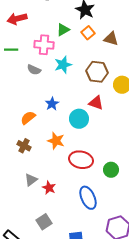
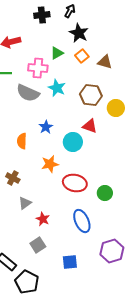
cyan star: (63, 65) -> (57, 88), turned -30
gray semicircle: (34, 70) -> (28, 93), size x1.6
orange semicircle: (28, 118) -> (22, 141), turned -49
orange star: (56, 141) -> (50, 164), turned -30
brown cross: (24, 146) -> (13, 178), moved
red star: (49, 188) -> (43, 219), moved

